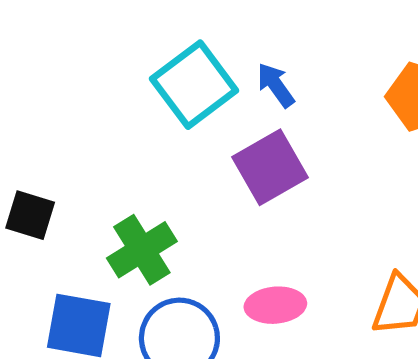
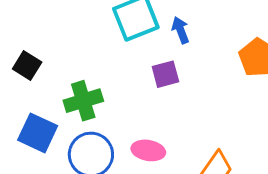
purple square: (270, 167) -> (165, 74), size x0.7

